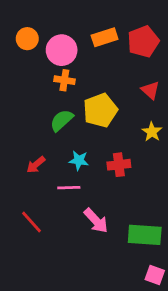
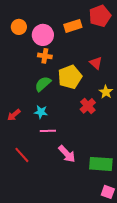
red pentagon: (143, 42) -> (100, 16), moved
red triangle: (150, 90) -> (96, 63), moved
cyan star: (79, 160) -> (41, 112), moved
red arrow: (36, 165) -> (14, 115), moved
red cross: (119, 165) -> (88, 106), moved, turned -35

